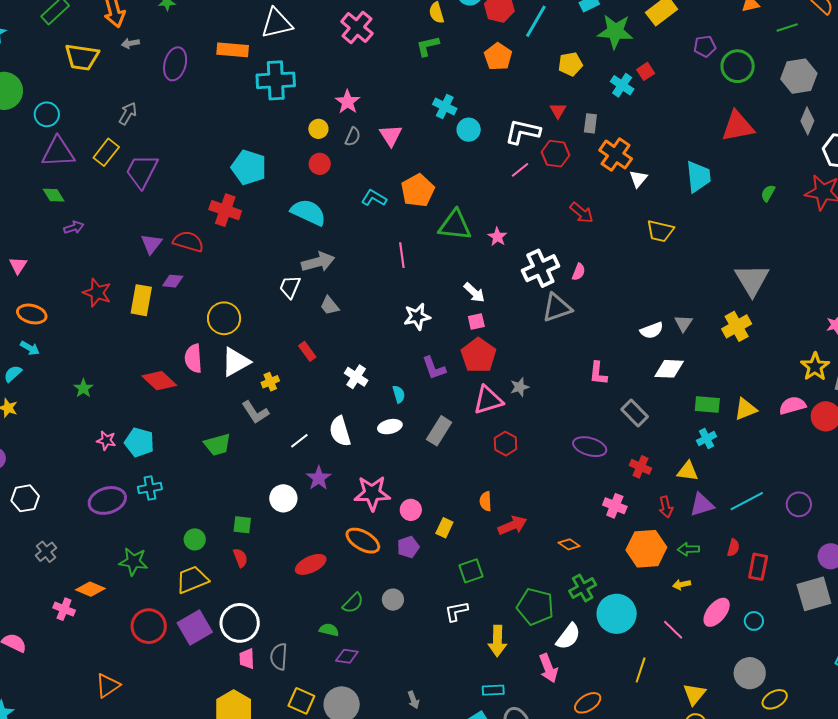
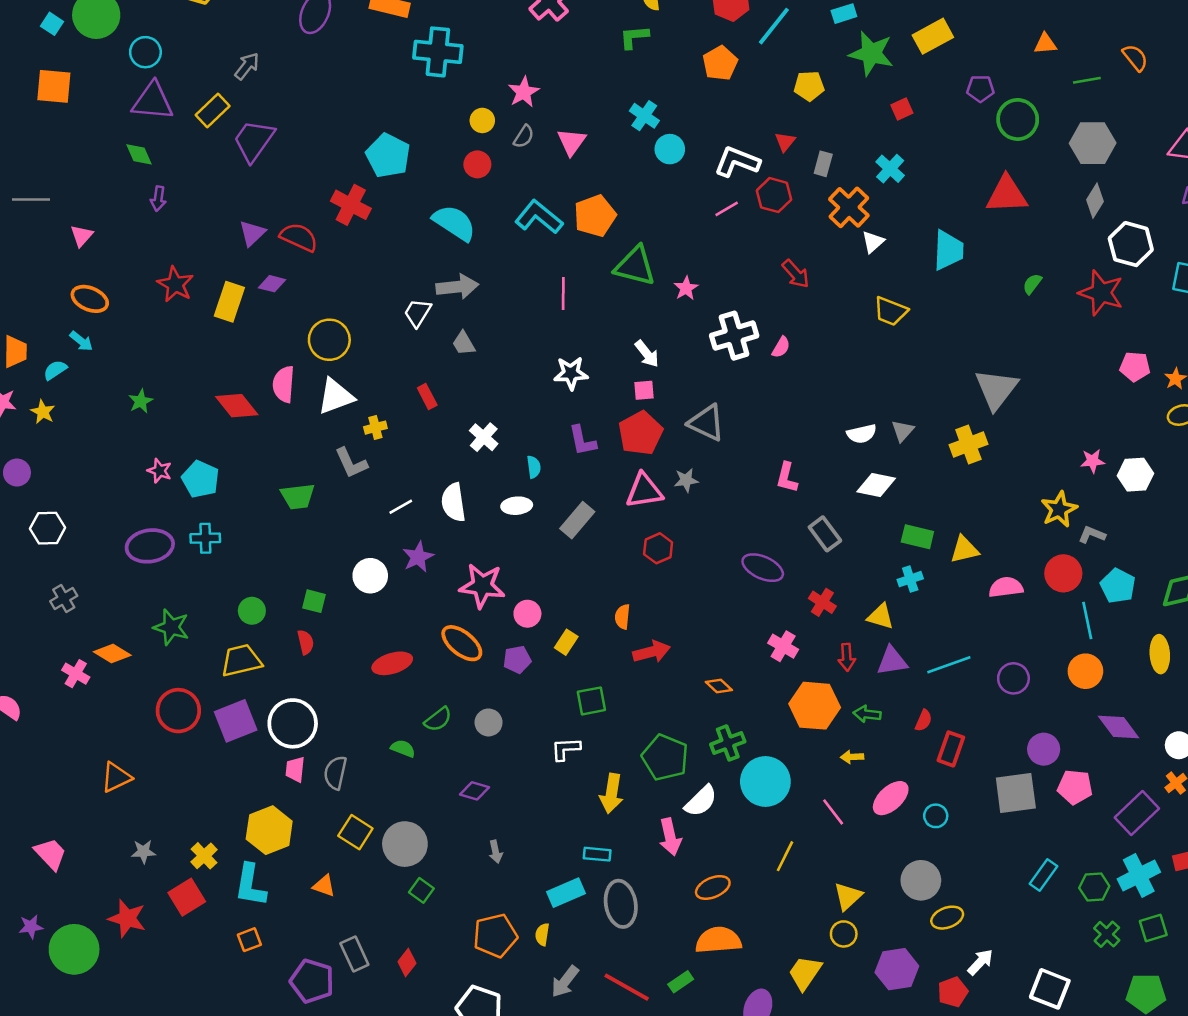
cyan cross: (622, 85) -> (890, 169), moved
cyan L-shape: (374, 198) -> (539, 217), size x1.5
purple arrow: (74, 227) -> (158, 199), turned 108
gray triangle: (557, 308) -> (706, 423), moved, turned 36
pink semicircle: (792, 406) -> (1006, 587), moved
purple diamond: (347, 656) -> (474, 791), moved

